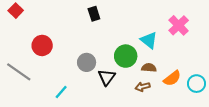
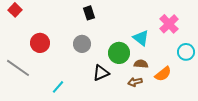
gray circle: (87, 62) -> (82, 44), moved
black triangle: (107, 77) -> (101, 73), turned 30
cyan circle: (197, 84) -> (186, 52), moved

